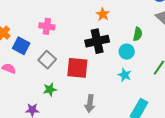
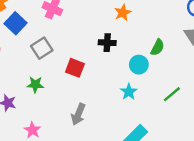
black cross: (97, 41) -> (107, 43), size x0.6
red square: (77, 68) -> (75, 68), size x0.7

